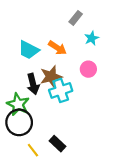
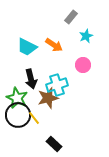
brown star: (51, 77) -> (48, 98), moved
black rectangle: (57, 144) -> (54, 144), moved
yellow line: (33, 150) -> (34, 118), moved

